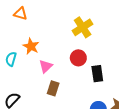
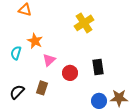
red circle: (78, 58) -> (70, 73), moved
brown rectangle: (53, 88) -> (42, 88), moved

